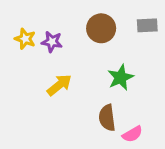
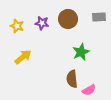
purple star: (52, 42) -> (42, 23), moved
yellow arrow: (59, 85) -> (23, 57), moved

